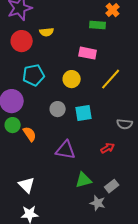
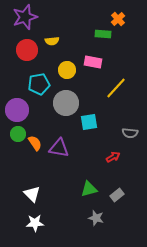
yellow circle: (72, 79) -> (67, 70), moved
gray circle: (58, 109) -> (66, 103), moved, size x1.6
purple triangle: (66, 150) -> (59, 148), moved
gray star: (98, 203) -> (96, 218), moved

